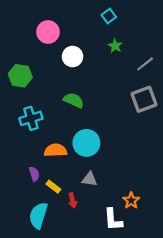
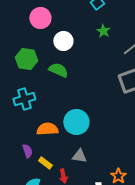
green hexagon: (20, 76) -> (26, 59), moved
green semicircle: (74, 100) -> (58, 70), moved

